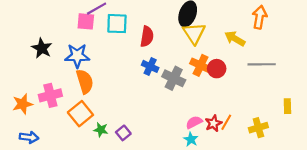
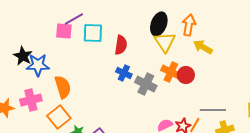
orange arrow: (260, 17) -> (189, 25), moved
blue star: (77, 56) -> (38, 65), moved
gray line: (262, 64) -> (213, 110), moved

